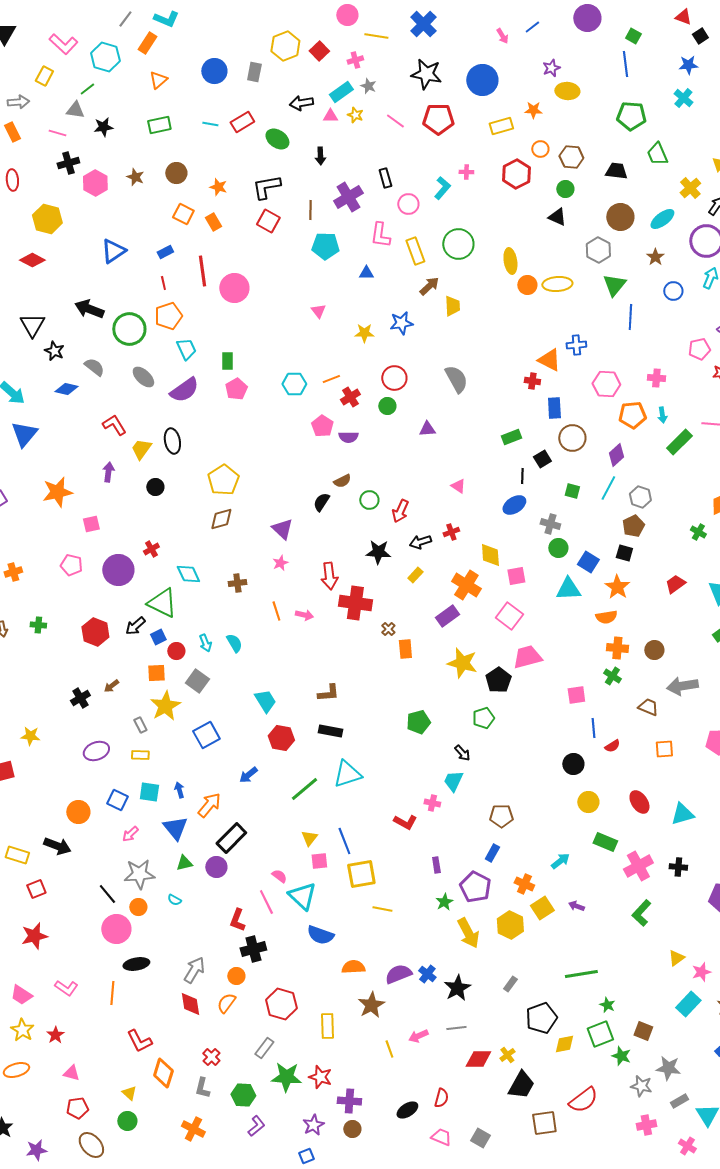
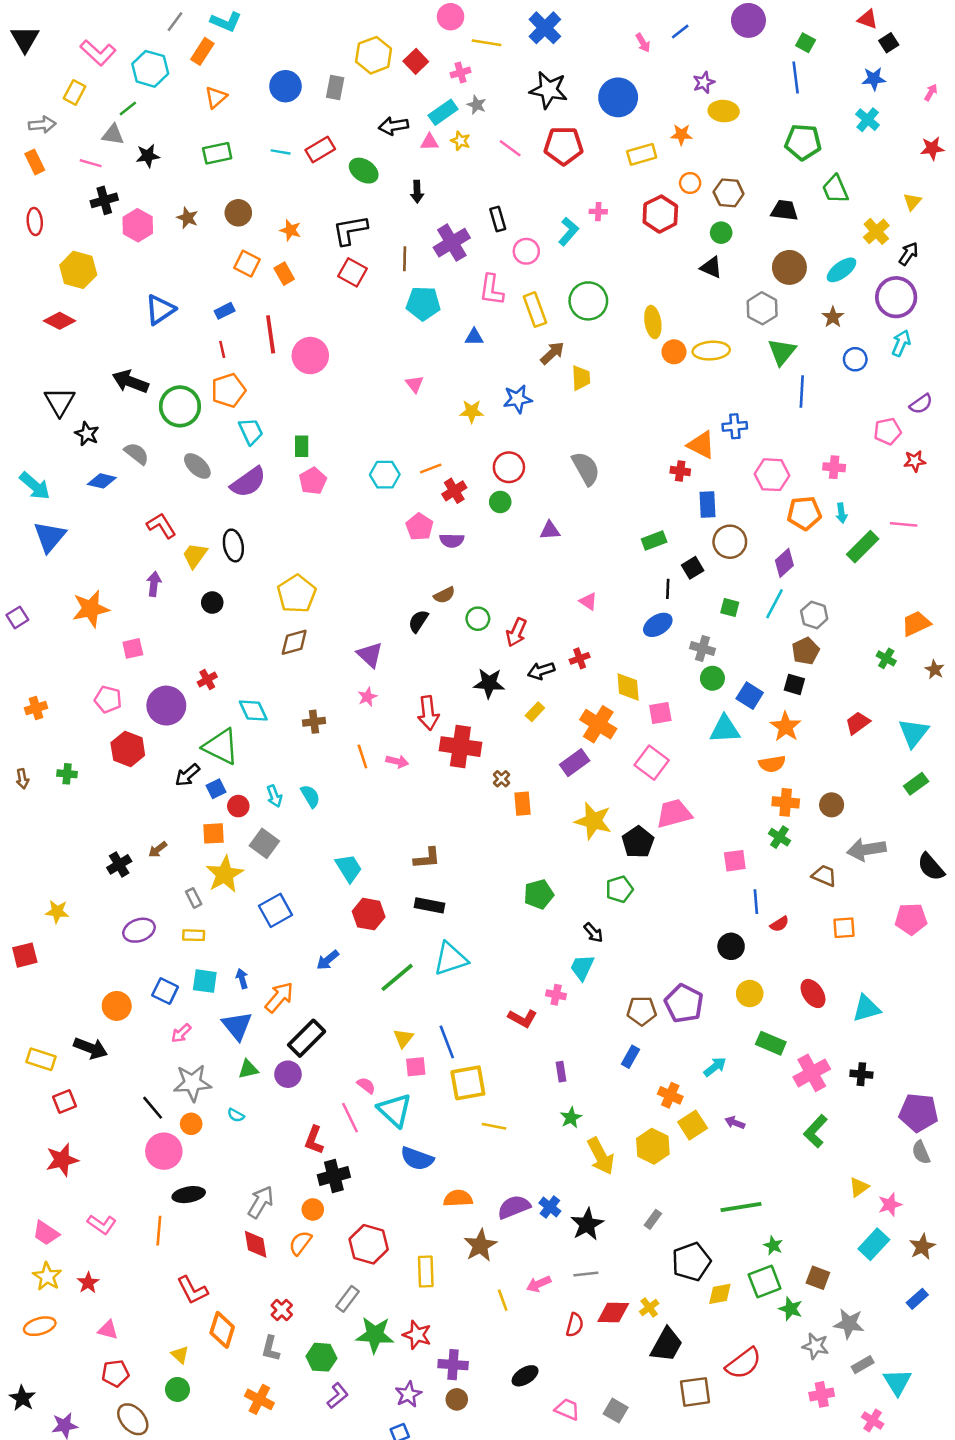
red hexagon: (95, 632) -> (128, 749), moved
purple pentagon: (475, 887) -> (684, 1003), moved
red semicircle: (441, 1098) -> (575, 1325), moved

